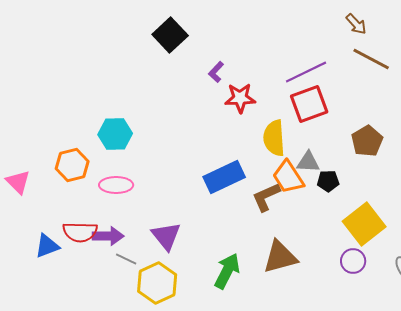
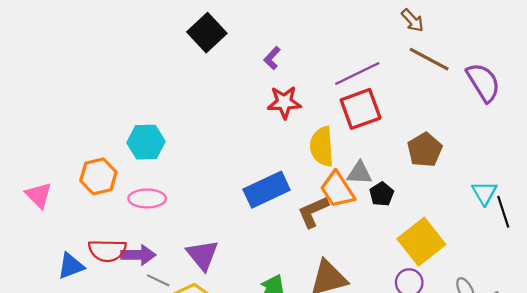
purple L-shape: (216, 72) -> (272, 58), moved
black pentagon: (328, 181) -> (382, 194), turned -30

